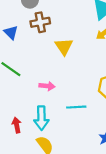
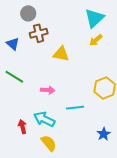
yellow triangle: (64, 47) -> (61, 54), turned -42
cyan arrow: (41, 118) -> (44, 119), turned 120

